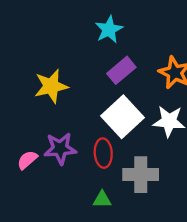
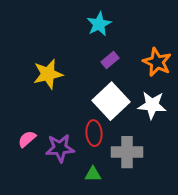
purple rectangle: (121, 70) -> (110, 60), size x0.7
purple star: (60, 149) -> (60, 148), moved

